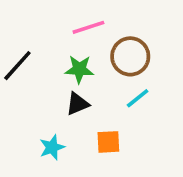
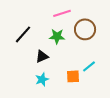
cyan line: (138, 98) -> (89, 66), moved
black triangle: (77, 104) -> (42, 56), moved

